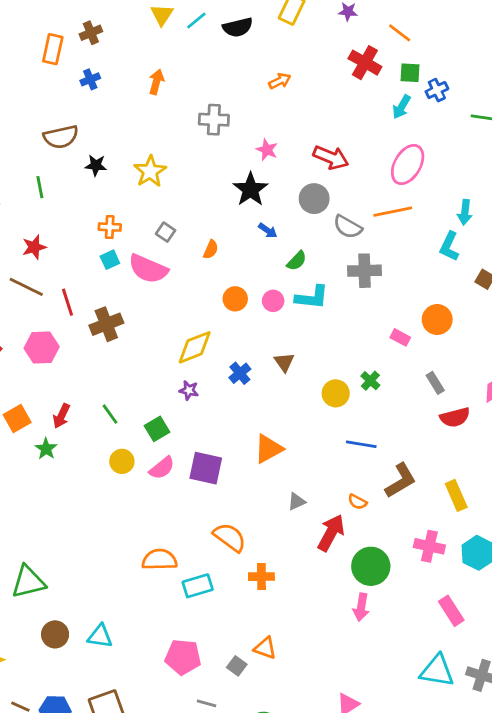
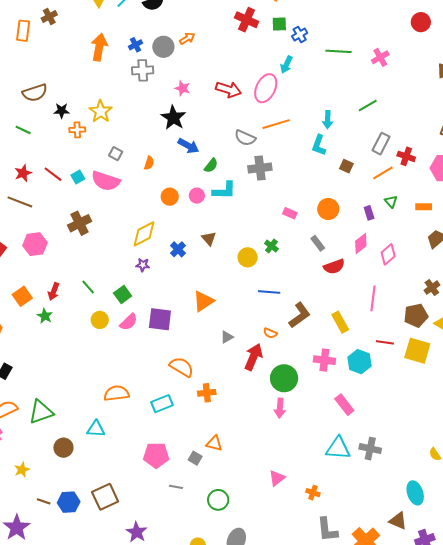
blue cross: (90, 79) -> (135, 45), moved
orange arrow: (156, 82) -> (99, 47), size x1.5
cyan arrow: (402, 107) -> (286, 65), moved
pink ellipse: (408, 164) -> (266, 88), moved
green line: (40, 187) -> (23, 130), turned -49
gray circle: (314, 199) -> (163, 47), moved
orange cross: (110, 227) -> (77, 130), moved
blue arrow: (268, 231) -> (188, 146), size x1.5
red line: (68, 302) -> (53, 174), moved, turned -30
orange circle: (437, 320) -> (328, 209), moved
orange semicircle: (159, 560) -> (117, 393), moved
cyan triangle: (100, 636) -> (96, 429), moved

